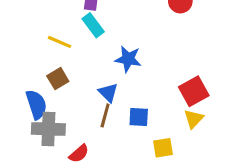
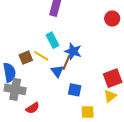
cyan rectangle: (93, 25) -> (52, 40), moved
yellow line: (59, 42) -> (41, 56), moved
brown line: (105, 115) -> (66, 62), moved

